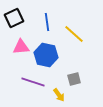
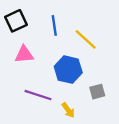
blue hexagon: (46, 55) -> (68, 70), moved
gray square: (74, 79) -> (97, 92), moved

